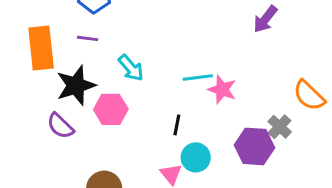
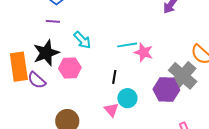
orange rectangle: (41, 48) -> (19, 67), moved
gray cross: (280, 127) -> (183, 76), size x1.8

